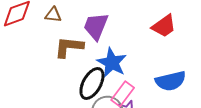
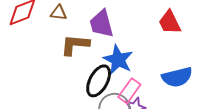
purple trapezoid: (96, 26) -> (102, 24), turned -36
red trapezoid: (164, 26) -> (170, 22), turned 100

